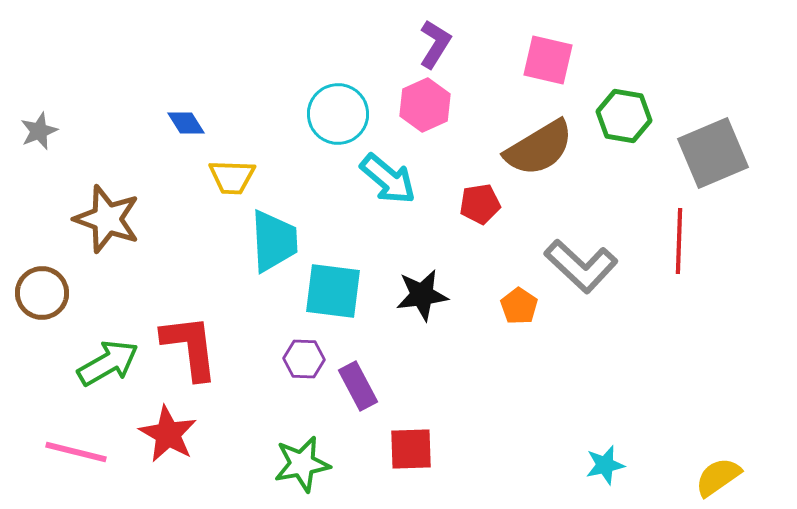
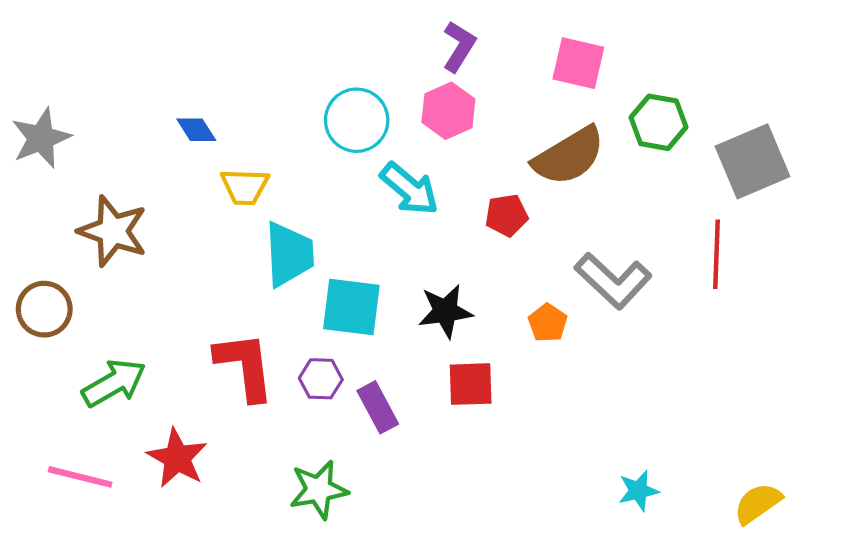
gray star: (39, 131) -> (41, 138), size x1.5
red L-shape: (190, 347) -> (245, 366), moved
red square: (411, 449) -> (471, 384), moved

